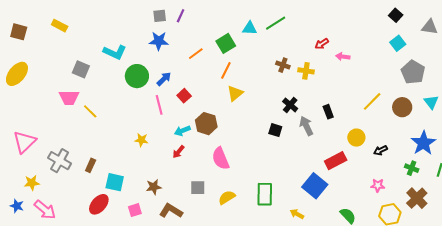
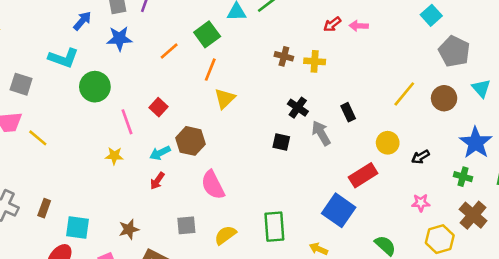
pink arrow: (343, 57) -> (359, 26), moved
blue arrow: (164, 79) -> (82, 21), moved
yellow star: (141, 140) -> (114, 156), moved

